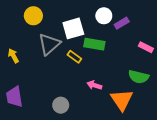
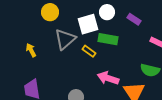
white circle: (104, 16) -> (107, 12), moved
purple rectangle: (122, 23) -> (134, 19), turned 64
pink arrow: (94, 85) -> (108, 78), size x1.5

